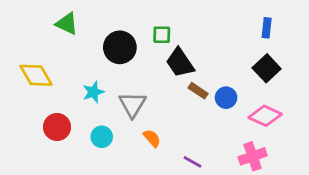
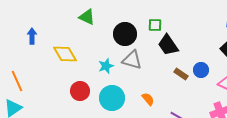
brown rectangle: (198, 91) -> (181, 74), moved
gray triangle: (132, 105) -> (132, 60), moved, turned -45
cyan circle: (102, 137) -> (112, 98), size x1.6

